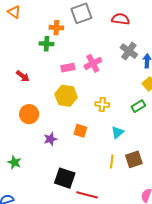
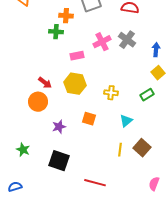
gray cross: (129, 51) -> (127, 40), moved
pink cross: (93, 63) -> (102, 42), moved
red arrow: (23, 76) -> (45, 83), moved
brown square: (134, 159) -> (142, 148), turned -30
black square: (65, 178) -> (59, 161), moved

